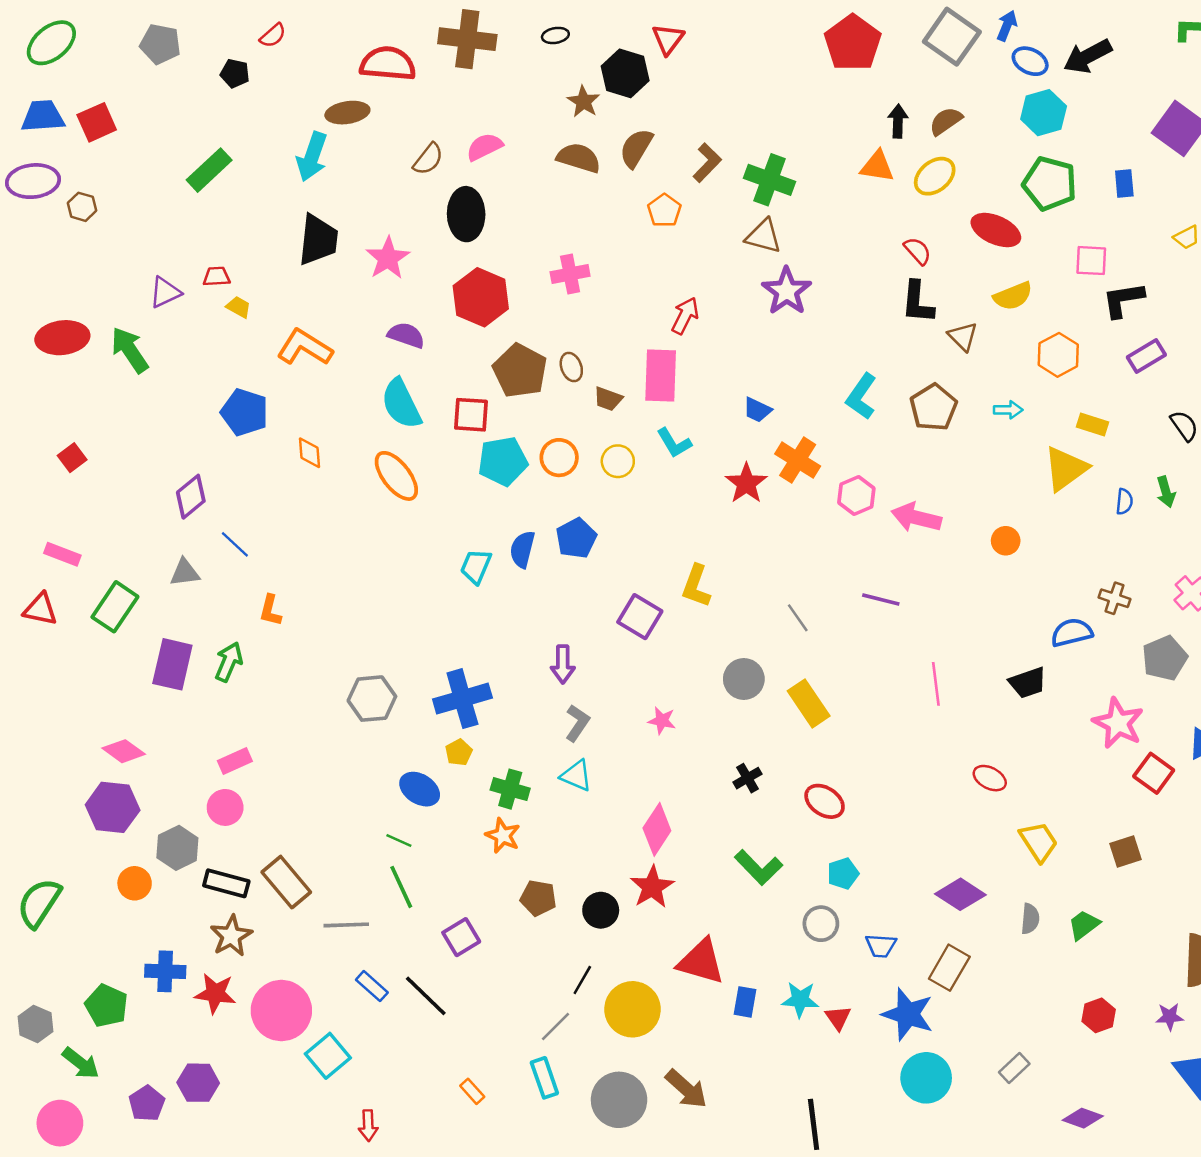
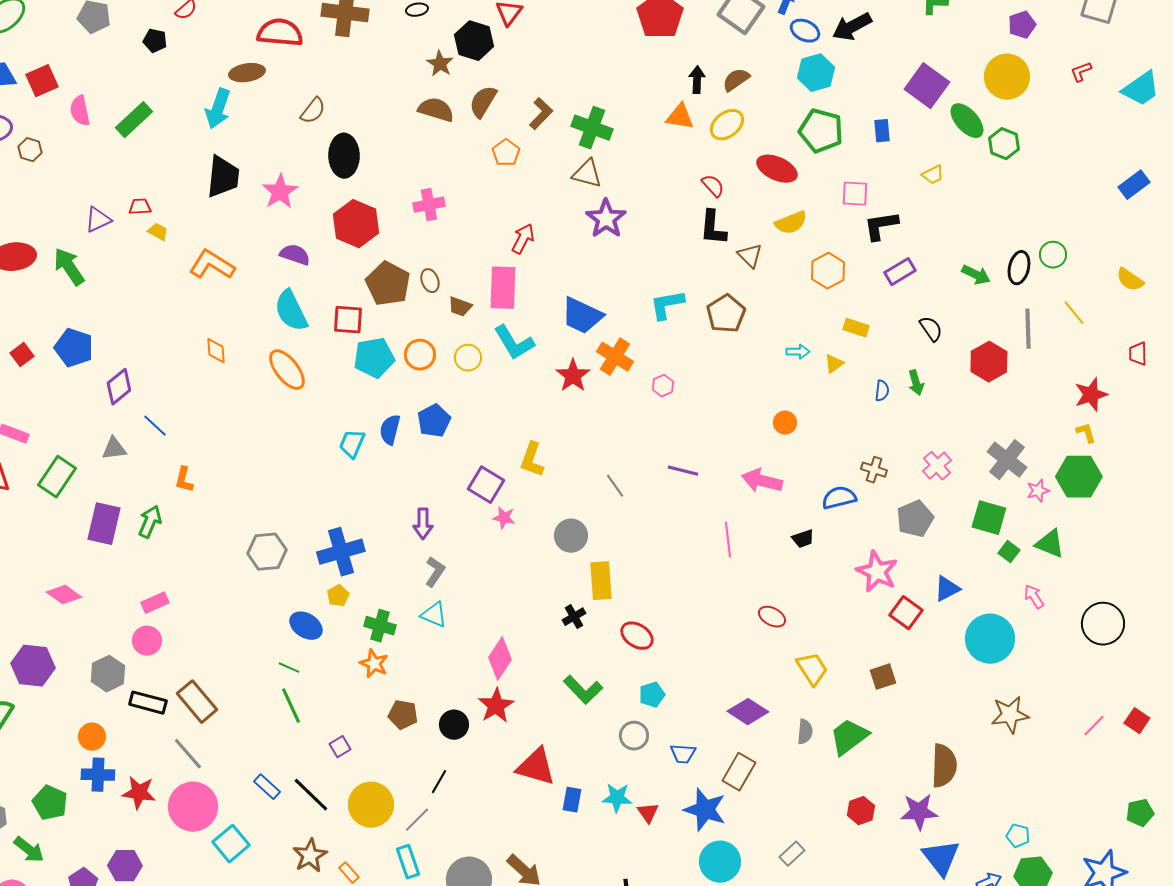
pink semicircle: (484, 147) -> (80, 111), moved, turned -76
cyan L-shape: (861, 396) -> (667, 305), turned 45
blue trapezoid: (757, 410) -> (582, 316), size x1.8
cyan arrow: (1008, 410) -> (798, 352), moved
blue pentagon: (245, 412) -> (74, 348), moved
cyan L-shape: (674, 443) -> (514, 343), size x1.4
yellow triangle: (1066, 469) -> (834, 364), size x0.5
pink hexagon: (856, 495) -> (663, 386), size x0.7
pink arrow: (916, 518) -> (762, 481), moved
black trapezoid: (1028, 683) -> (803, 539), size x0.7
yellow rectangle: (809, 703) -> (601, 581), moved, turned 30
pink star: (662, 721) -> (504, 518), moved
purple hexagon: (113, 807) -> (33, 666), moved
orange circle: (135, 883) -> (92, 737), moved
gray line: (346, 925) -> (188, 754), moved, turned 51
green trapezoid: (1084, 925) -> (849, 737), size x1.5
brown star: (231, 936) -> (310, 856), moved
purple square: (461, 937) -> (340, 747), size x0.7
yellow circle: (632, 1009) -> (371, 805), moved
purple star: (1170, 1017) -> (919, 812), size x1.6

